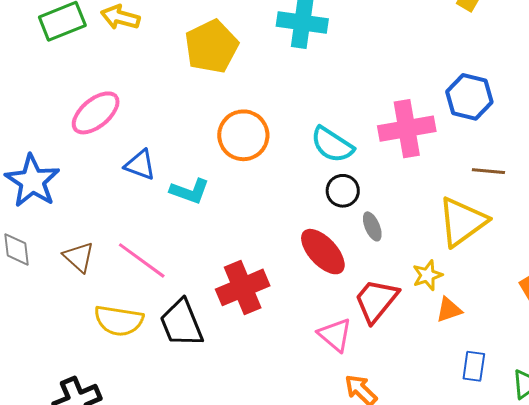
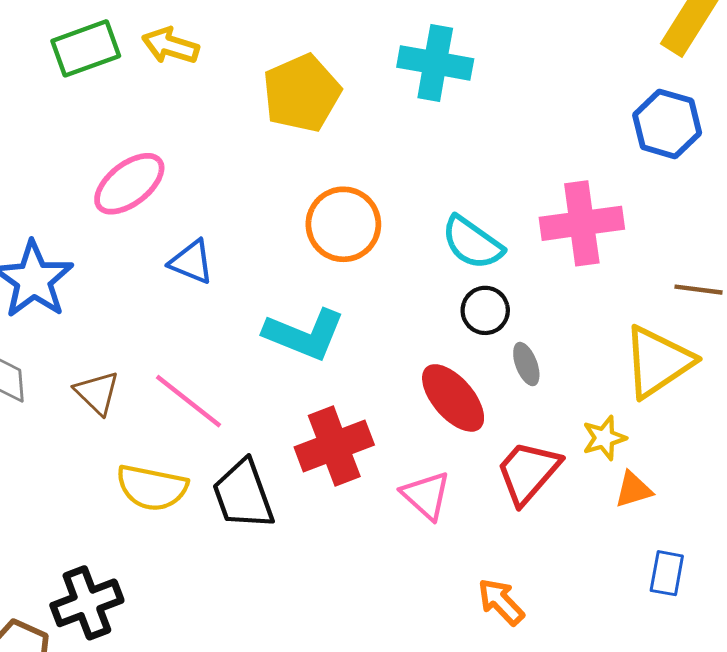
blue hexagon: (469, 97) -> (667, 124), moved
cyan L-shape: (190, 191) -> (304, 334), moved, size x1.4
pink triangle: (335, 335) -> (426, 495), moved

